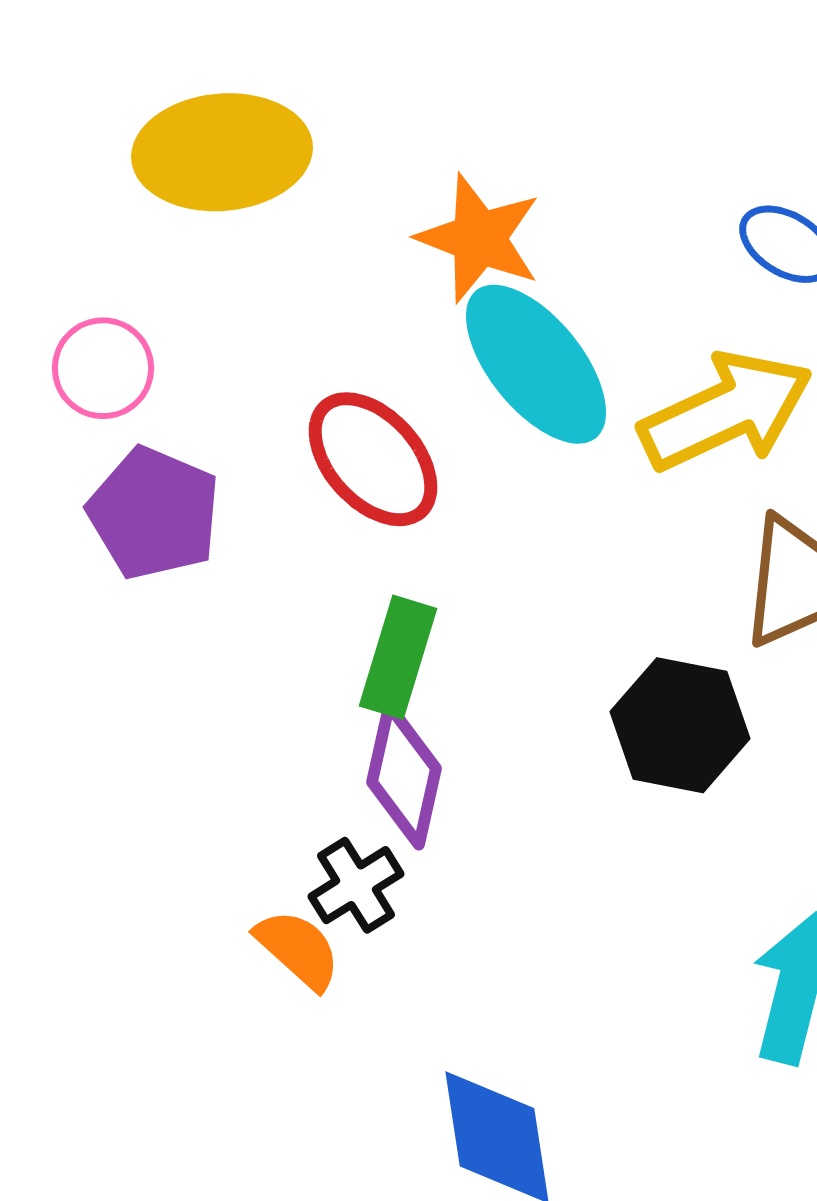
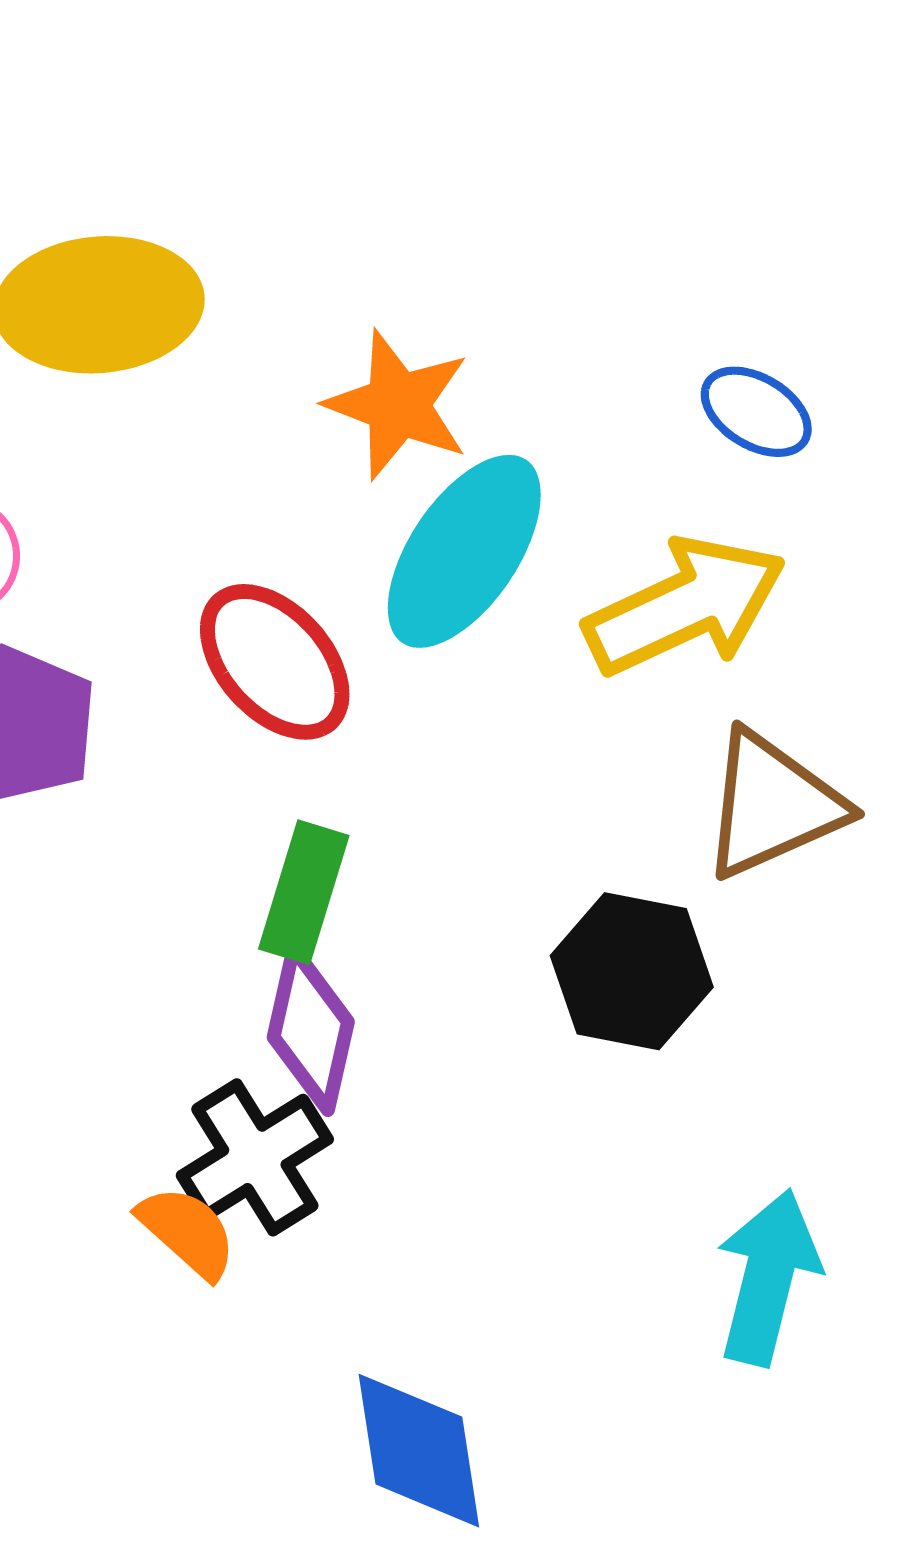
cyan ellipse: (536, 364) -> (464, 551), turned 73
black cross: (356, 885) -> (255, 1157), size x1.4

